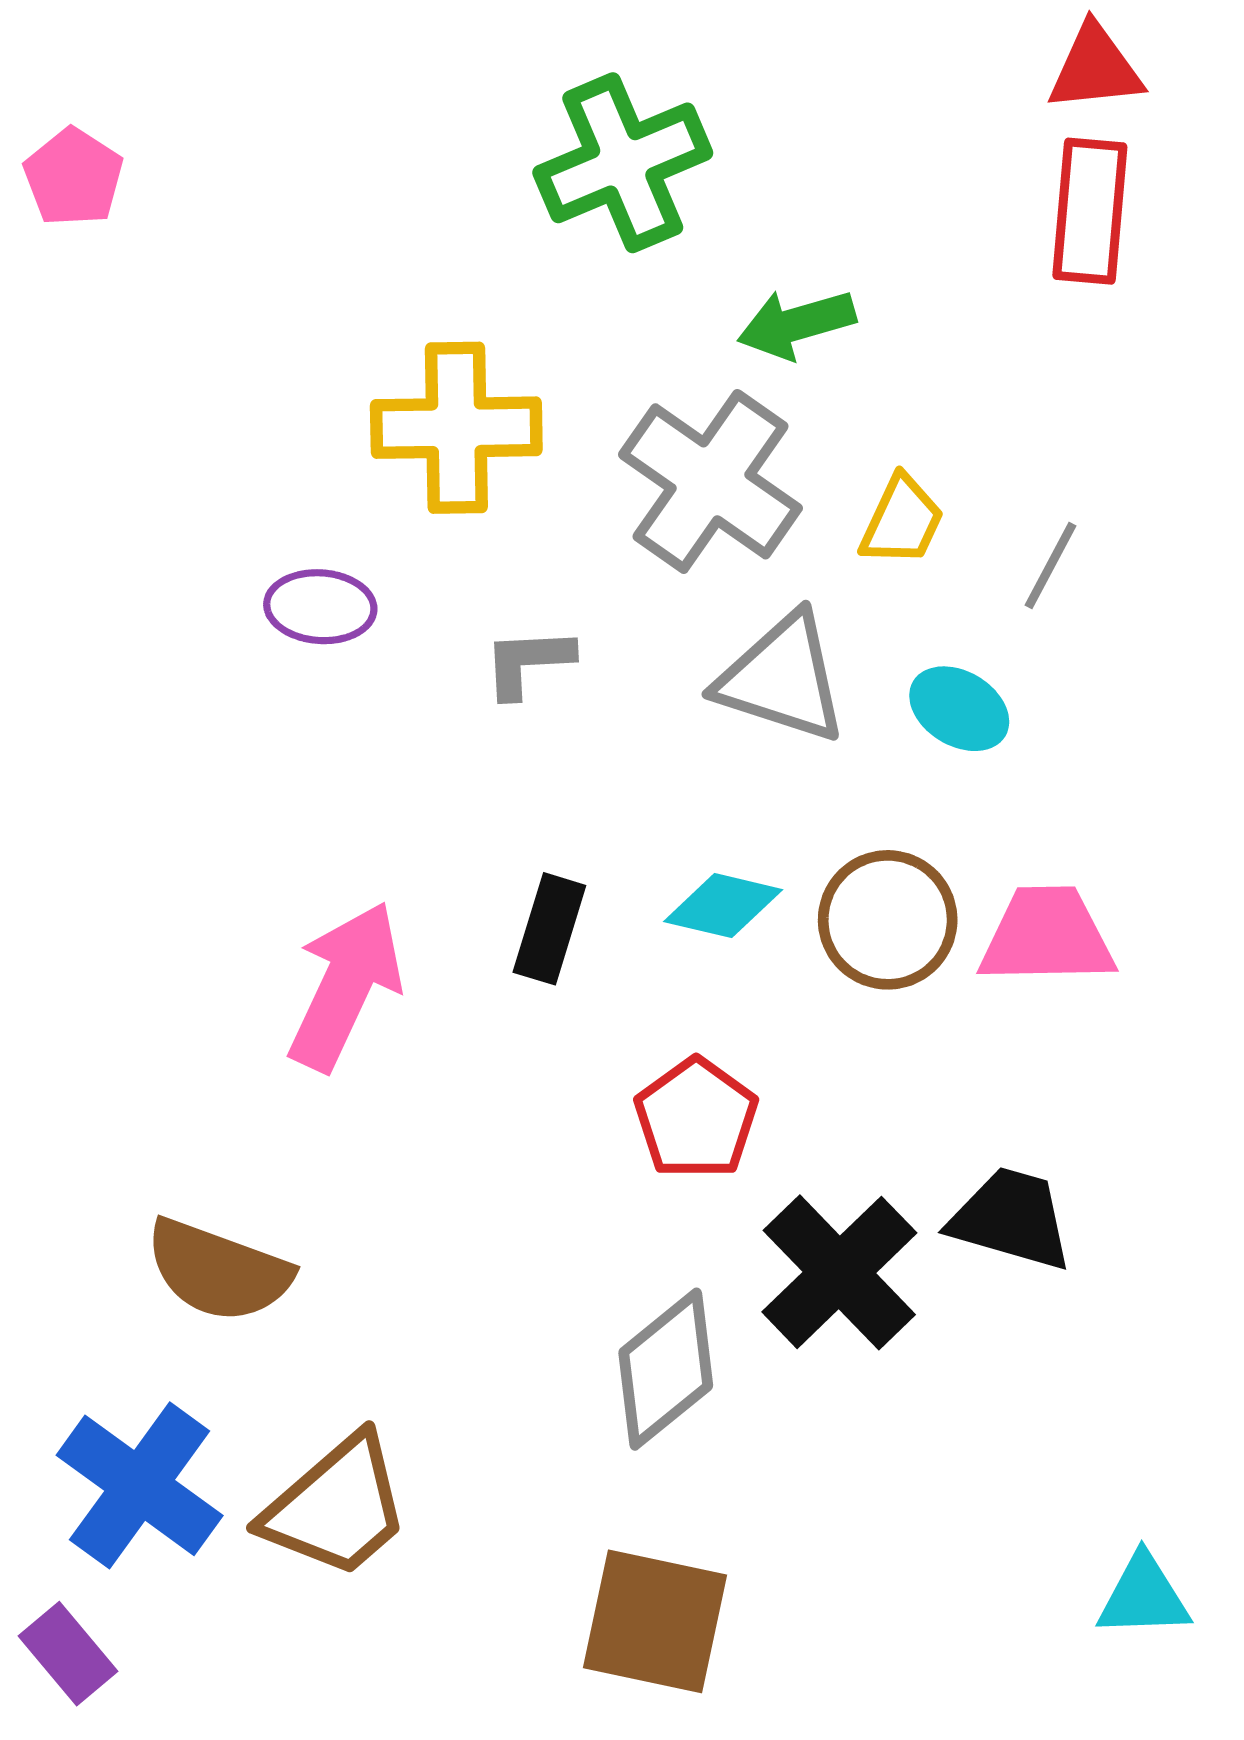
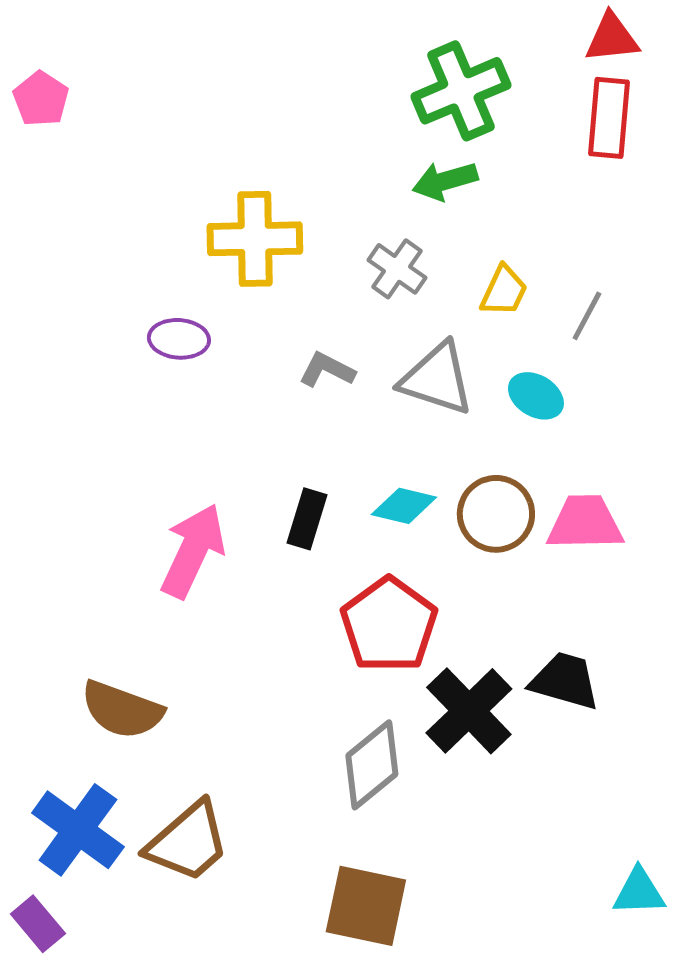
green cross: (623, 163) -> (461, 91), moved
gray cross: (710, 481) -> (397, 269), size x0.6
gray L-shape: (528, 662) -> (327, 370), moved, turned 30
red pentagon: (696, 1119) -> (389, 625), size x1.4

